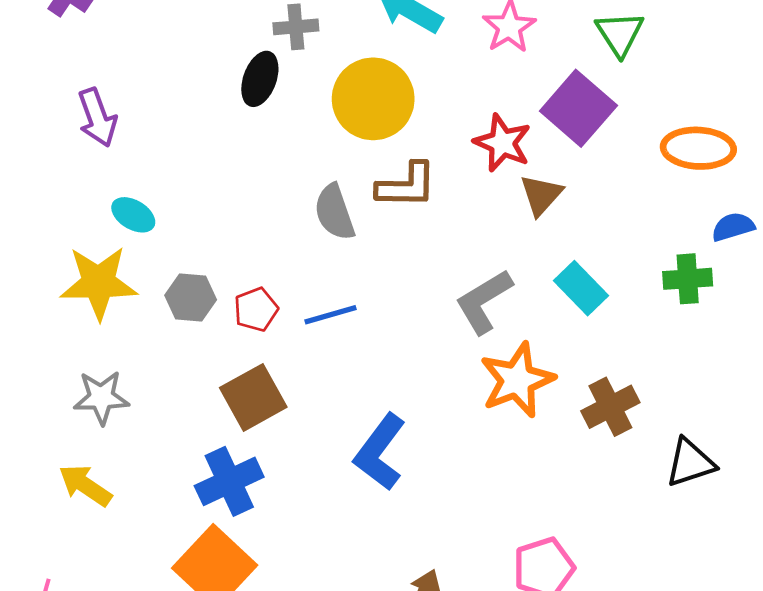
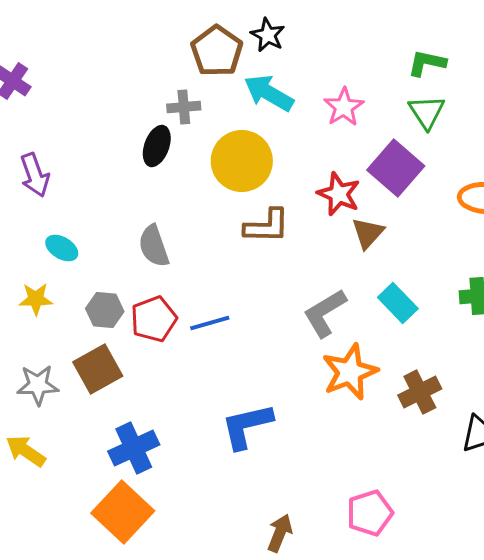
gray semicircle: (335, 212) -> (154, 246), moved
yellow star: (99, 283) -> (36, 299), size x0.6
red pentagon: (256, 309) -> (154, 319), size x1.4
brown square: (253, 397) -> (98, 369), moved
blue L-shape: (380, 452) -> (247, 426), turned 40

